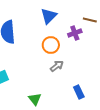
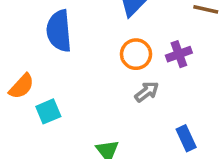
purple cross: (75, 33) -> (179, 54), moved

